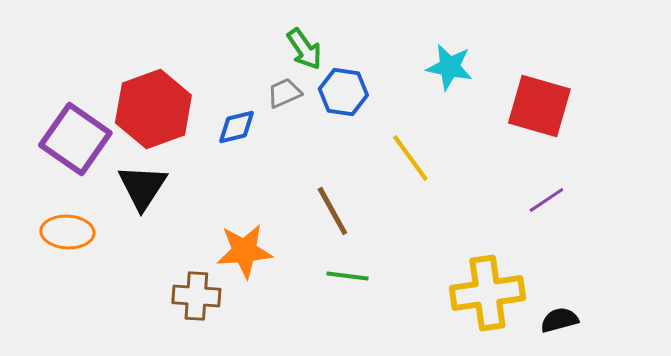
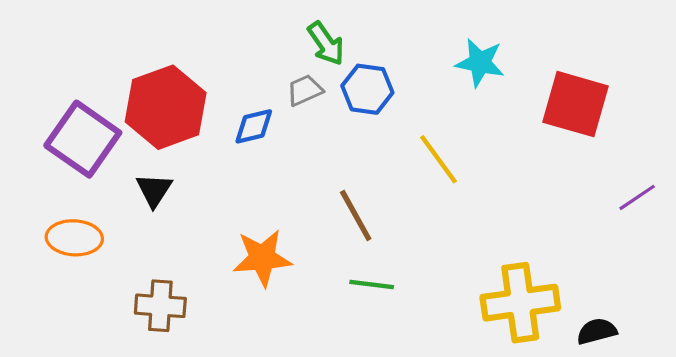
black triangle: (142, 187) -> (154, 190), size x0.7
purple line: (546, 200) -> (637, 197), moved
brown cross: (196, 296) -> (160, 306), moved

